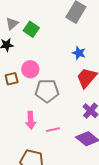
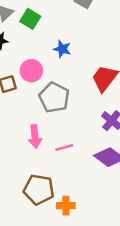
blue star: (79, 53) -> (62, 49), moved
gray pentagon: (47, 91) -> (54, 98), turned 30

